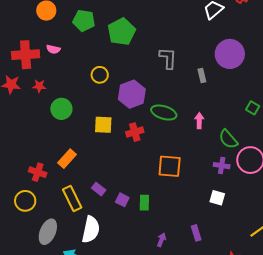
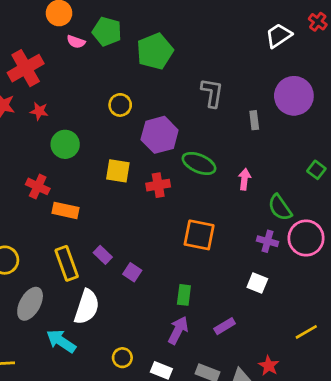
pink semicircle: (53, 49) -> (76, 42), moved
red cross: (26, 55) -> (26, 68), turned -32
orange rectangle: (67, 159) -> (66, 210), turned 54
red cross: (38, 172) -> (38, 186), moved
green rectangle: (144, 203) -> (184, 295), moved
purple rectangle: (196, 233) -> (225, 326), turned 70
purple arrow: (161, 240) -> (178, 330), size x1.5

